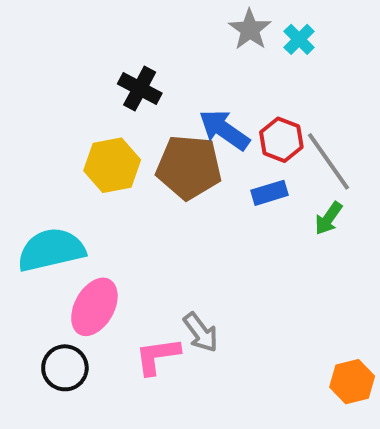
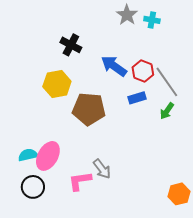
cyan cross: (299, 39) -> (152, 20), turned -35
brown pentagon: (189, 167) -> (89, 109), moved
cyan semicircle: (51, 250) -> (28, 155), moved, size x0.6

